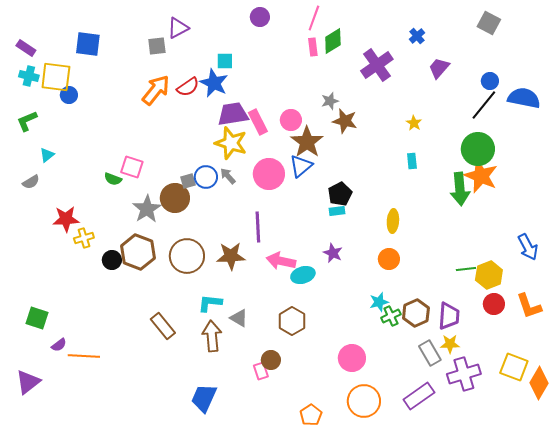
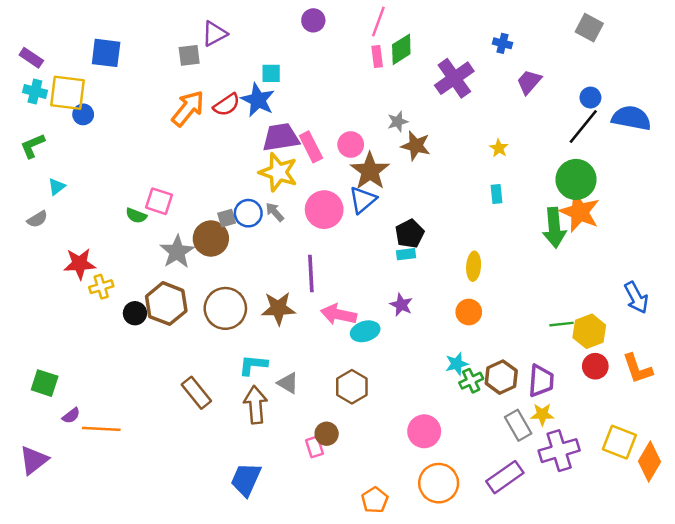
blue cross: (417, 36) -> (502, 43), turned -35

